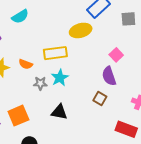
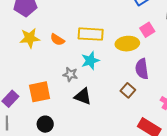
yellow ellipse: (81, 30) -> (127, 44), moved
pink square: (116, 55) -> (147, 30), moved
gray star: (40, 83) -> (70, 74), moved

